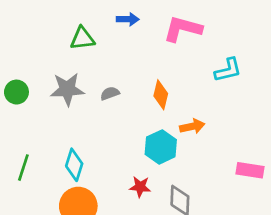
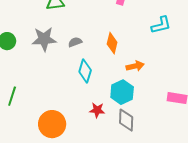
cyan hexagon: (161, 147) -> (122, 92), moved
cyan diamond: (74, 165) -> (85, 71), moved

